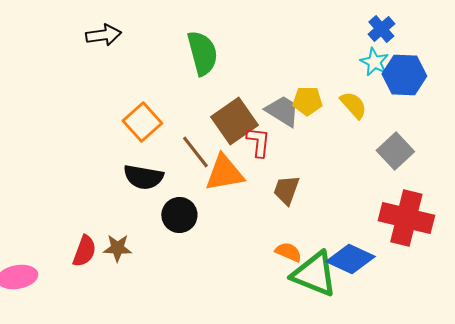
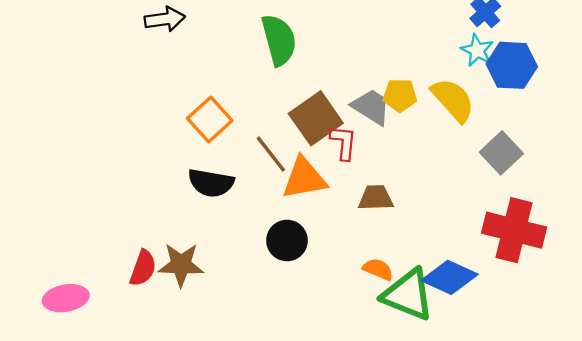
yellow semicircle: (353, 105) -> (453, 100), size x1.4
brown trapezoid: (286, 190) -> (376, 198), turned 68
black circle: (179, 215) -> (287, 240), moved
brown star: (117, 248) -> (181, 265), size x1.4

